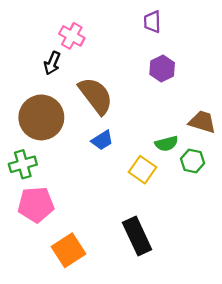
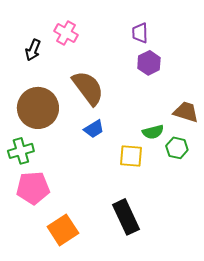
purple trapezoid: (152, 22) -> (140, 33), moved
black arrow: (52, 63) -> (33, 50), moved
yellow square: (143, 170) -> (131, 156), turned -30

